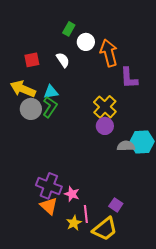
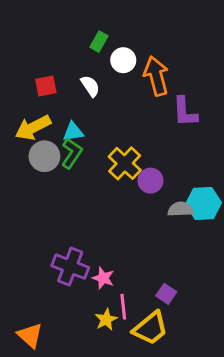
yellow arrow: (23, 89) -> (33, 128), turned -50
yellow cross: (105, 107) -> (125, 163), moved
orange triangle: (49, 206) -> (30, 335), moved

